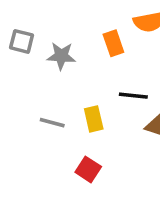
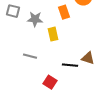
black line: (133, 96) -> (70, 65), moved
yellow rectangle: (94, 119) -> (53, 34), moved

